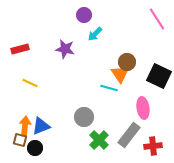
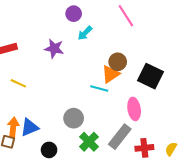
pink line: (157, 19) -> (126, 16), moved
orange triangle: (120, 74) -> (111, 74), turned 30
black circle: (35, 148) -> (49, 150), moved

